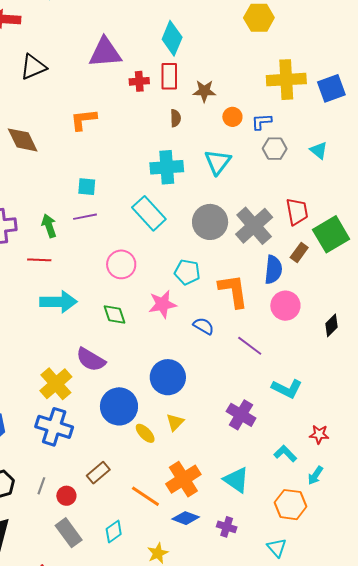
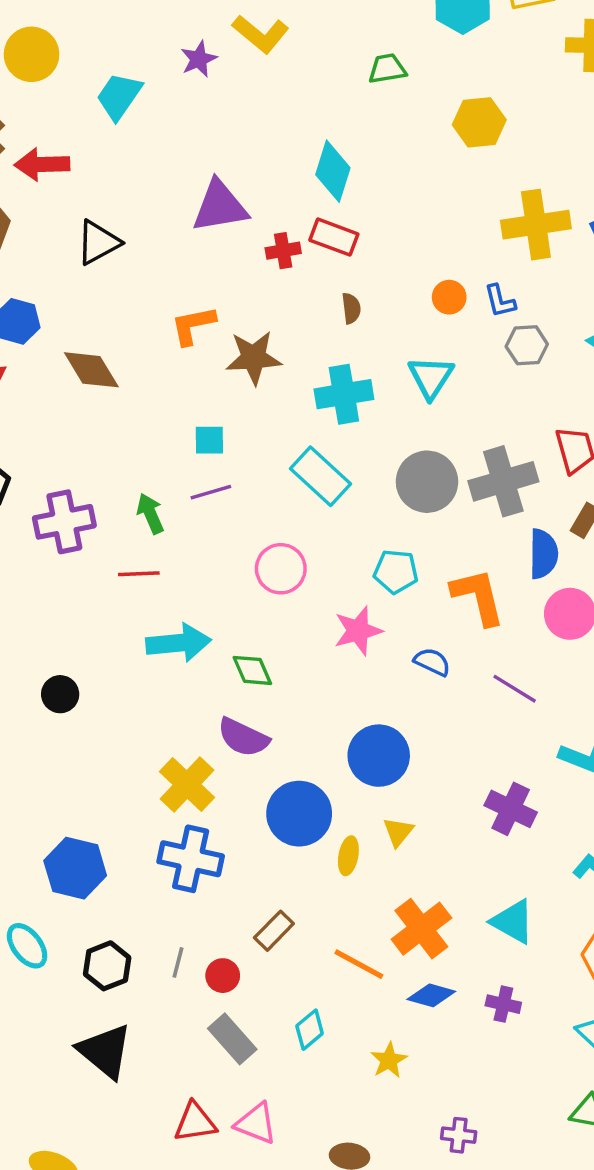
red rectangle: (169, 76) -> (334, 237), turned -64
brown star: (204, 91) -> (254, 358), moved, size x1.4
blue L-shape: (261, 122) -> (500, 301), turned -95
gray cross: (254, 226) -> (503, 481), turned 30
green diamond: (115, 314) -> (252, 670), moved
yellow ellipse: (145, 433) -> (348, 856), turned 60

